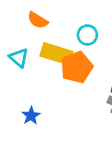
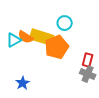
orange semicircle: (38, 20) -> (26, 37), moved
cyan triangle: (19, 58) -> (14, 40), turned 49

